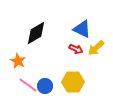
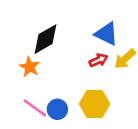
red arrow: (76, 49) -> (98, 60), turned -48
orange star: (18, 61) -> (30, 67), moved

